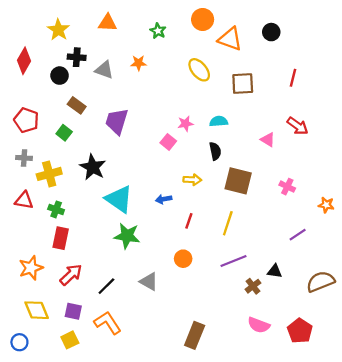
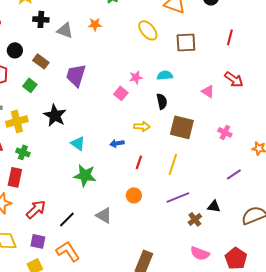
black circle: (60, 76) -> (15, 50), moved
cyan triangle: (119, 199) -> (78, 143), size x0.6
red rectangle: (61, 238) -> (15, 177), moved

